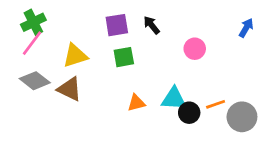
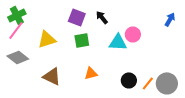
purple square: (117, 25) -> (77, 17), turned 30
brown triangle: (70, 89) -> (52, 76), moved
cyan triangle: (174, 99) -> (118, 42), moved
orange line: (216, 104) -> (148, 83), moved, turned -32

